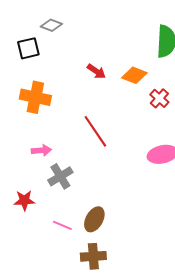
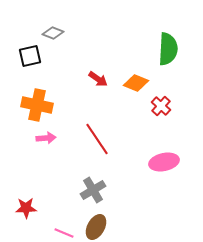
pink arrow: (41, 150) -> (46, 138), moved
gray cross: (60, 176) -> (93, 190), moved

